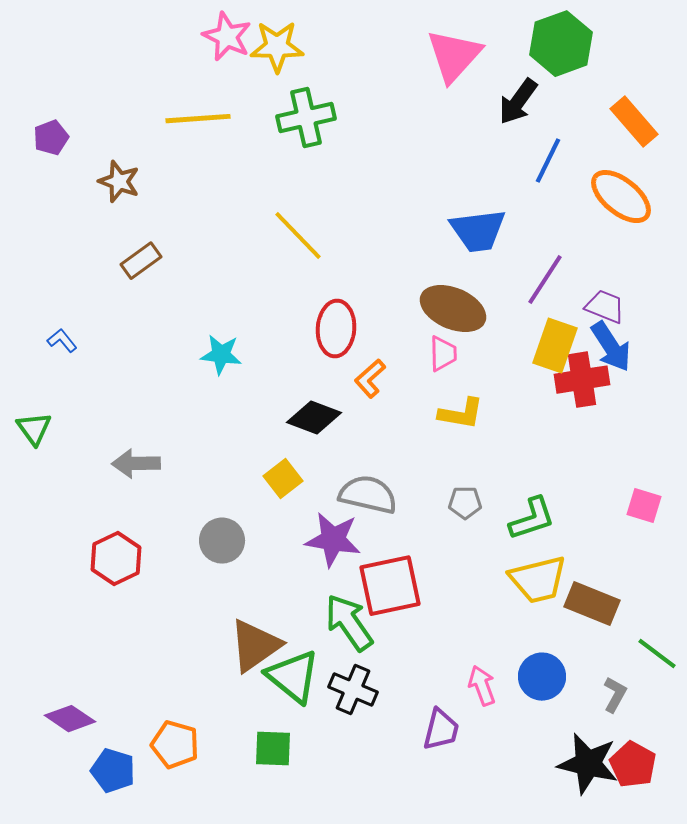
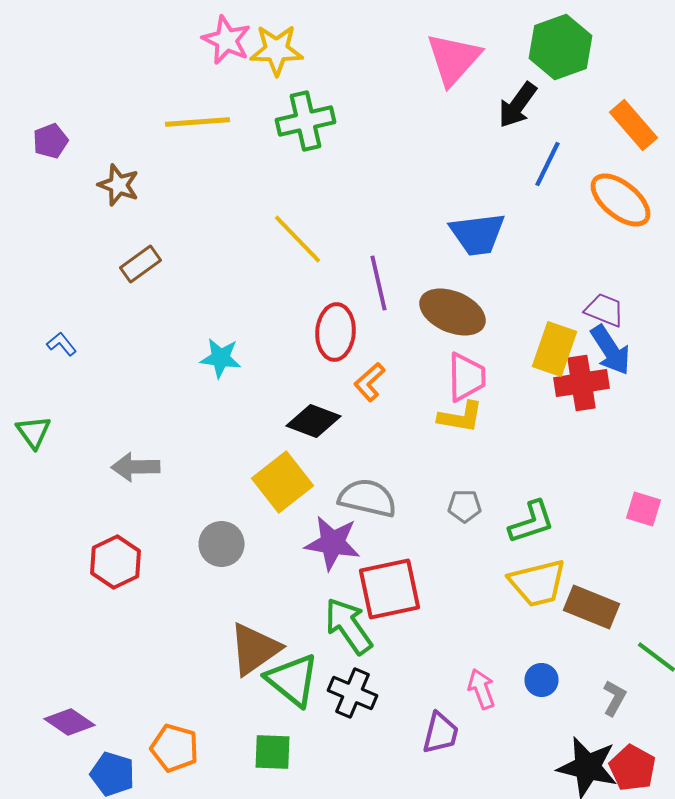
purple line: (545, 280) -> (378, 283), moved, turned -46
pink trapezoid: (443, 354) -> (466, 377), moved, size x1.4
yellow square: (283, 479) -> (282, 482), size x1.5
blue circle: (542, 677) -> (542, 680), size x0.7

